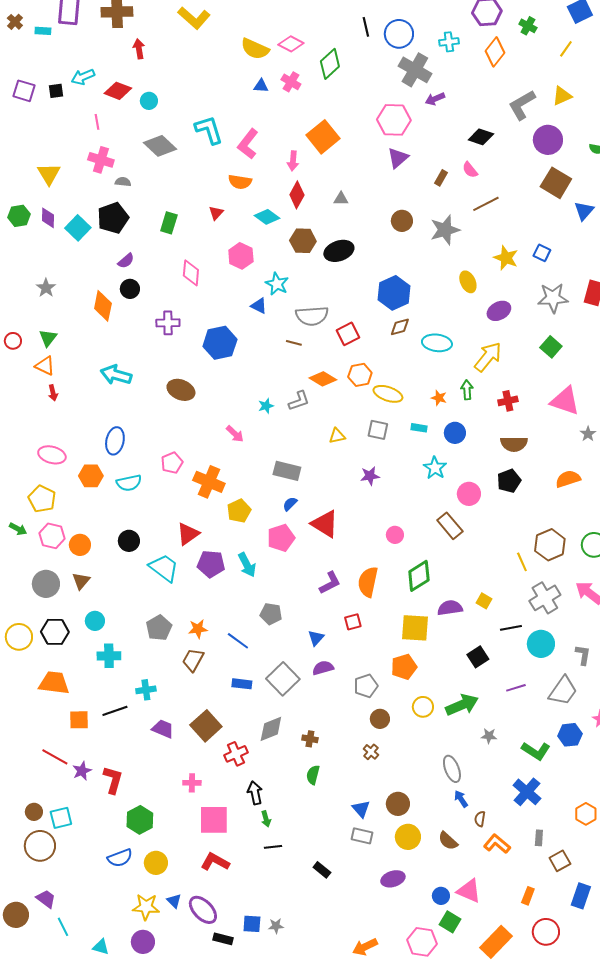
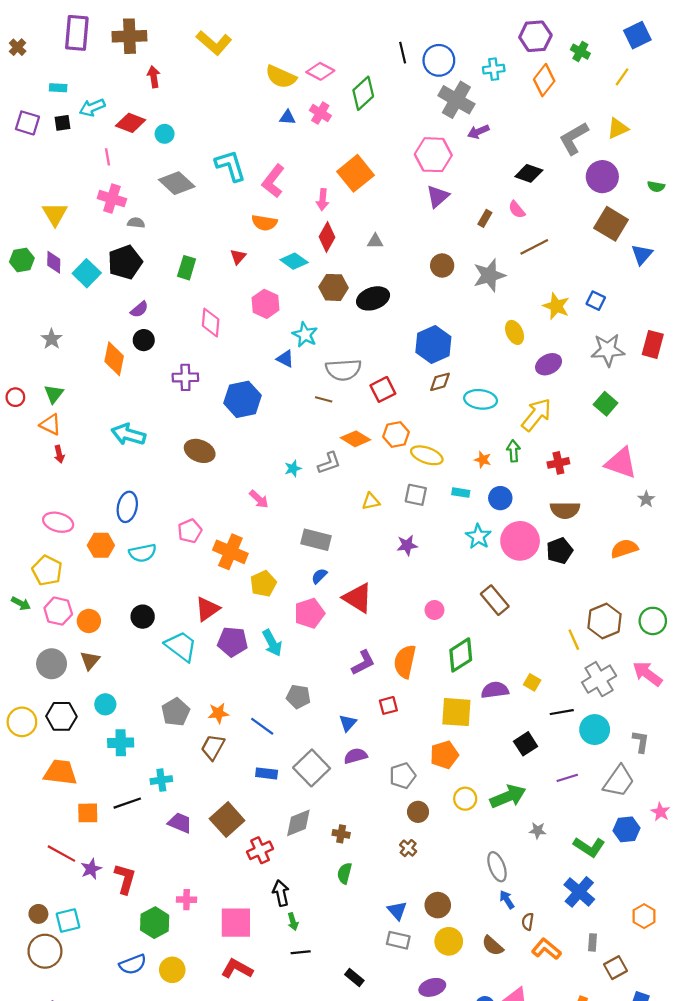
cyan rectangle: (43, 31) -> (58, 88), moved
pink circle: (469, 494) -> (520, 541), moved, size x1.5
pink cross: (192, 783) -> (187, 900), moved

